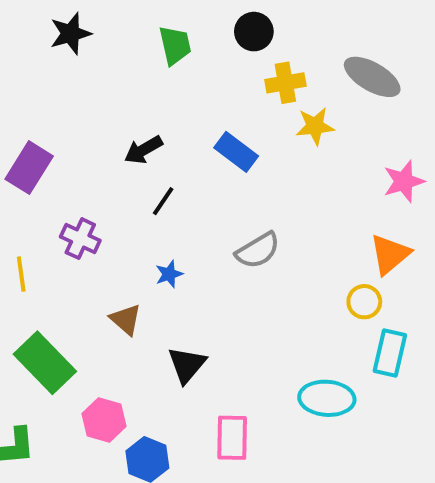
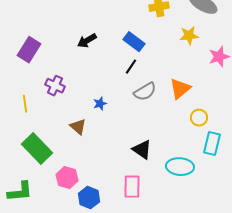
yellow star: (315, 126) -> (189, 36), moved
black line: (163, 201) -> (131, 67), moved
orange triangle: (390, 254) -> (180, 89), moved
black triangle: (187, 365) -> (142, 150), moved, turned -35

